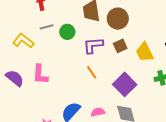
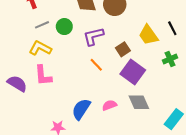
yellow L-shape: (23, 41) -> (40, 48), moved
brown square: (120, 46) -> (123, 49), moved

